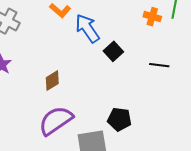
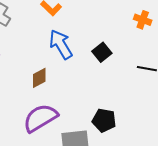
blue arrow: (87, 28) -> (61, 44), moved

